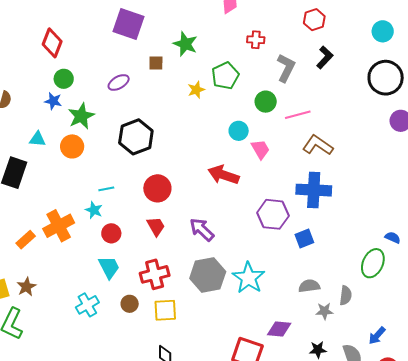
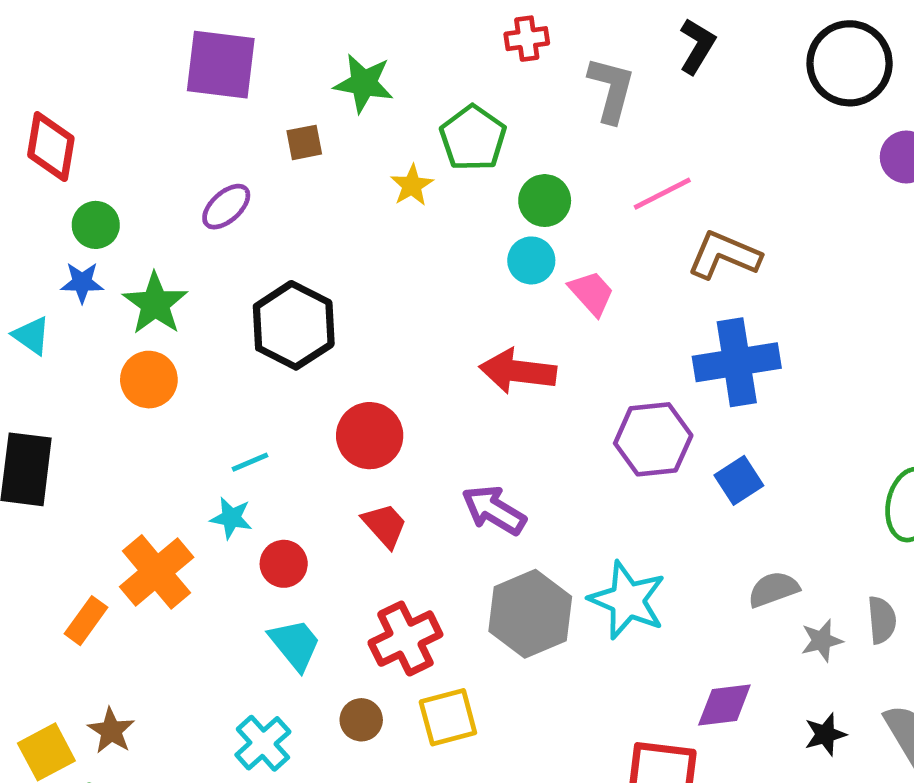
green circle: (266, 102) -> (545, 201), moved
cyan triangle: (38, 139) -> (31, 336), moved, turned 42
gray semicircle: (346, 295) -> (882, 620), moved

